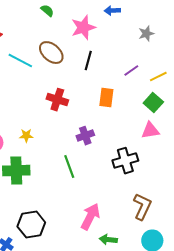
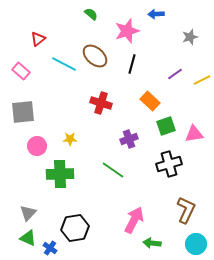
orange rectangle: (106, 98) -> (150, 101), turned -54
green square: (153, 103) -> (166, 126), moved, turned 30
green line: (69, 167) -> (113, 170), turned -35

